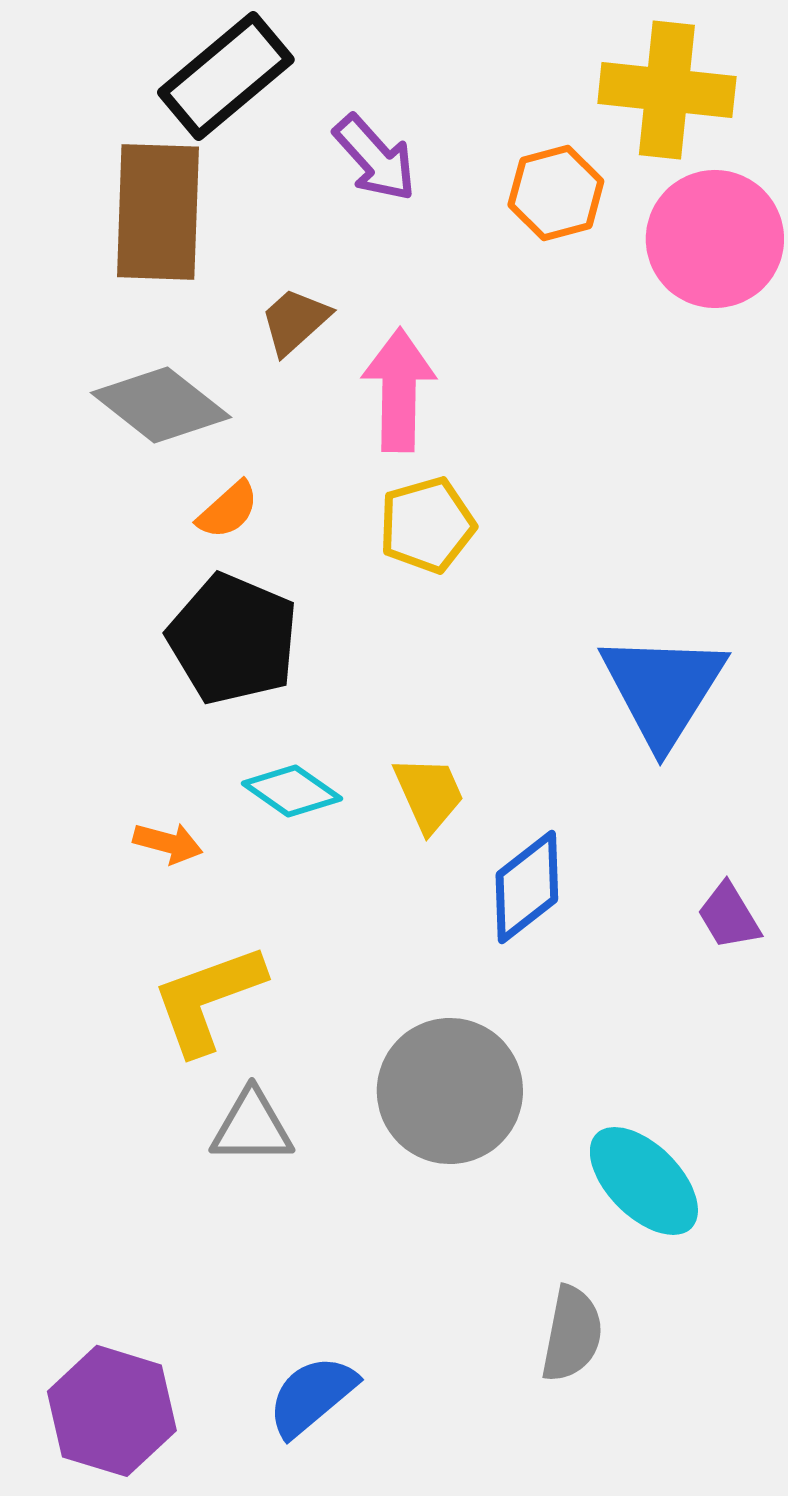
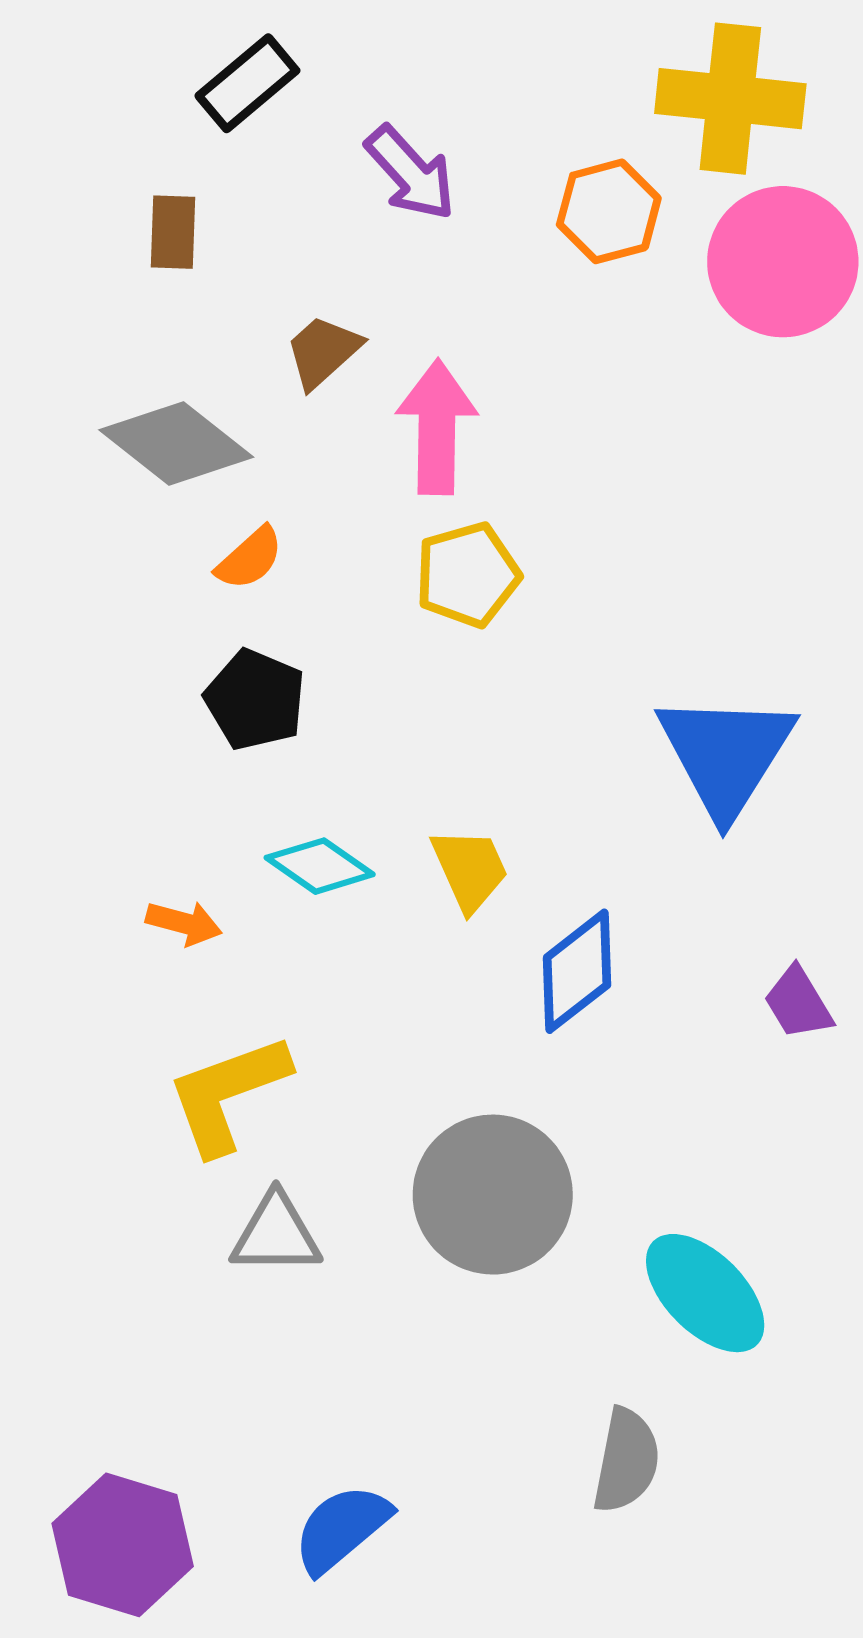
black rectangle: (226, 76) -> (247, 83), size x0.7
brown rectangle: (158, 212) -> (173, 232), size x0.5
black pentagon: (233, 639) -> (255, 700), size x0.7

